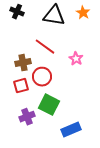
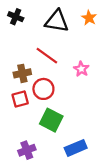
purple cross: (27, 117) -> (27, 150), moved

